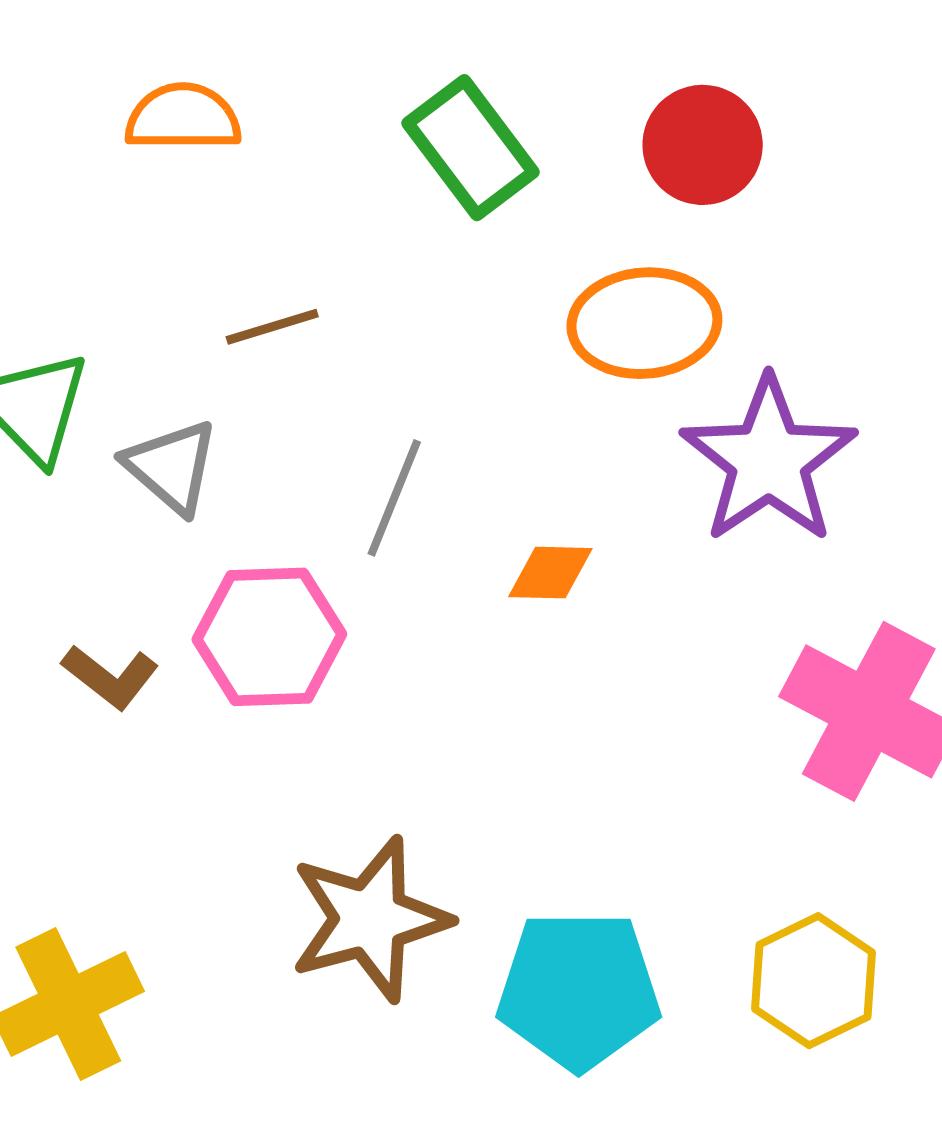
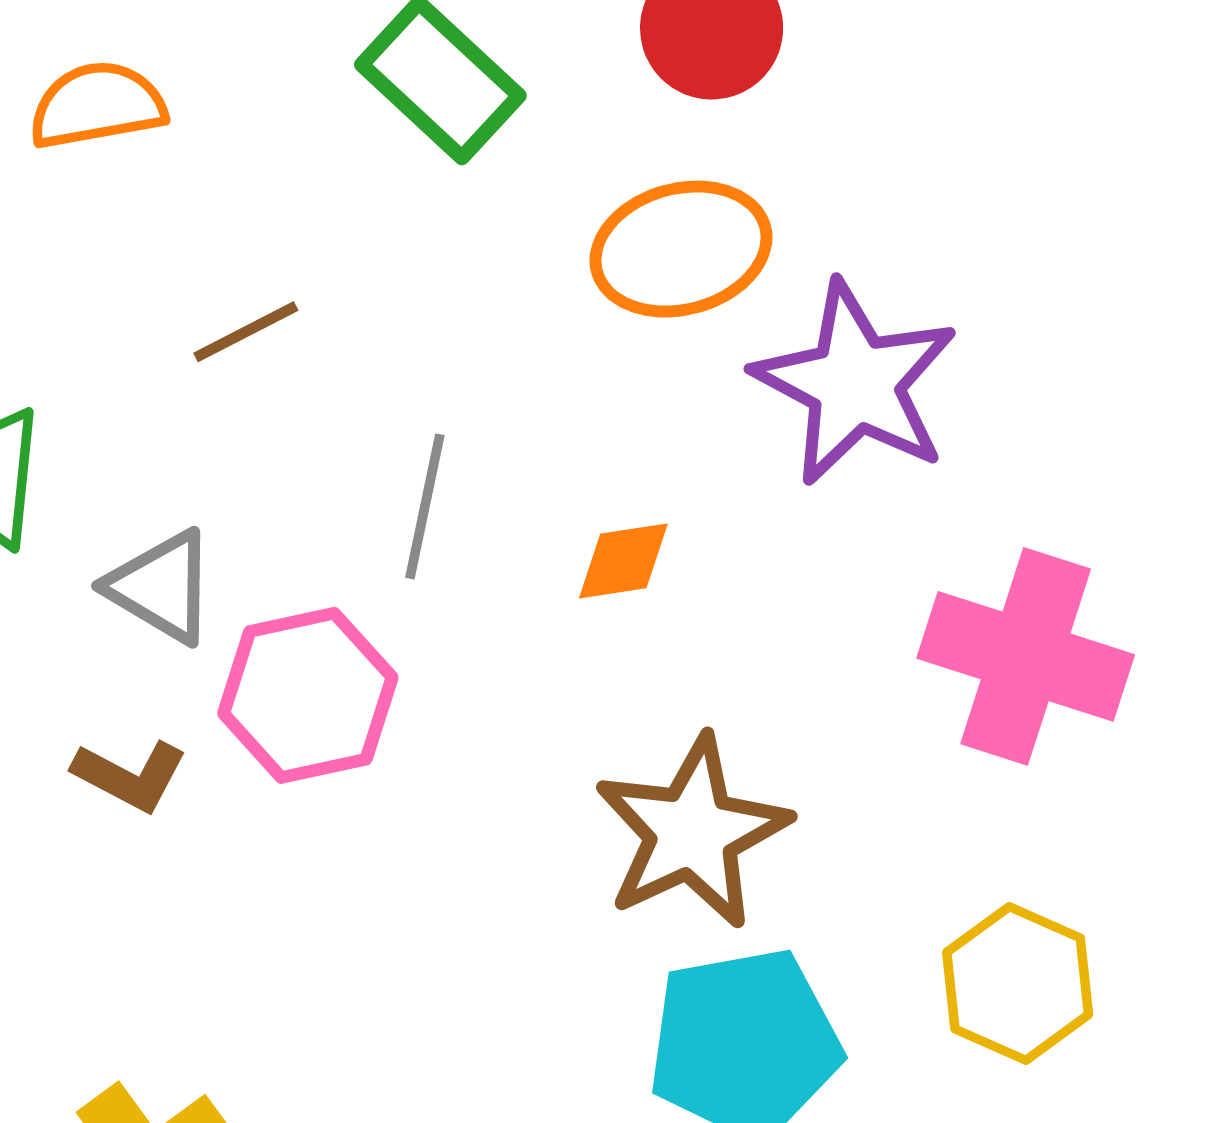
gray triangle: (171, 467) -> (161, 587), moved
brown star: (370, 919) -> (692, 832), moved

